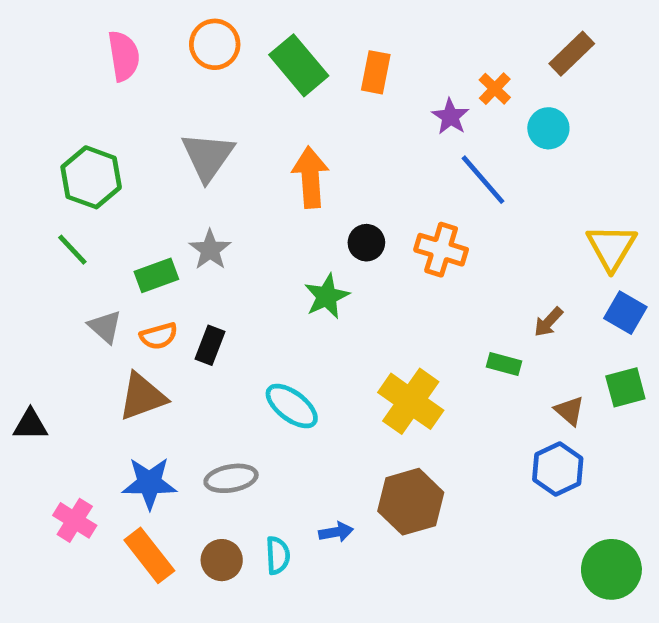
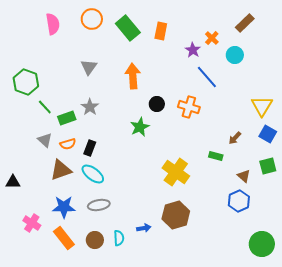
gray triangle: (208, 156) -> (89, 67), size x0.7
green hexagon: (91, 177) -> (26, 82), moved
green line: (72, 250) -> (45, 107), moved
cyan ellipse: (292, 406) -> (93, 174), moved

